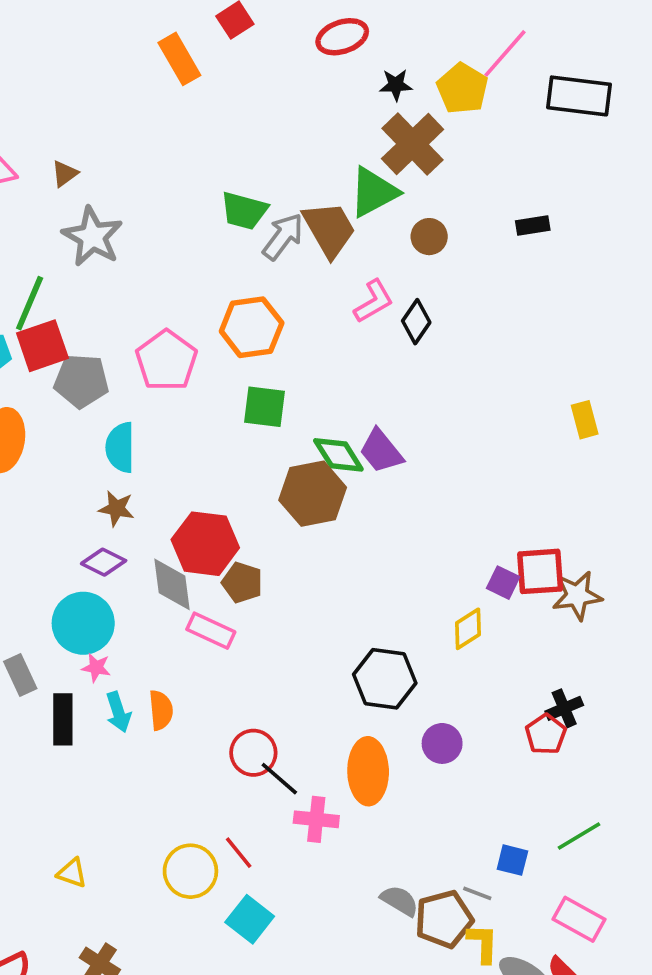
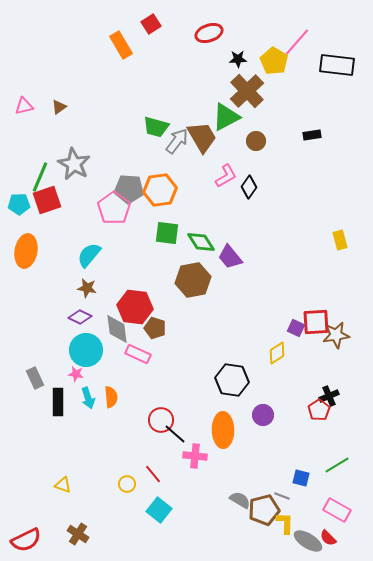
gray star: (92, 237) -> (74, 164), moved
gray pentagon: (81, 381) -> (129, 189), moved
cyan semicircle: (120, 447) -> (89, 255), turned 40
green diamond: (338, 455) -> (201, 242), moved
cyan circle: (83, 623) -> (86, 350), moved
yellow circle: (190, 871) -> (127, 484), size x0.6

